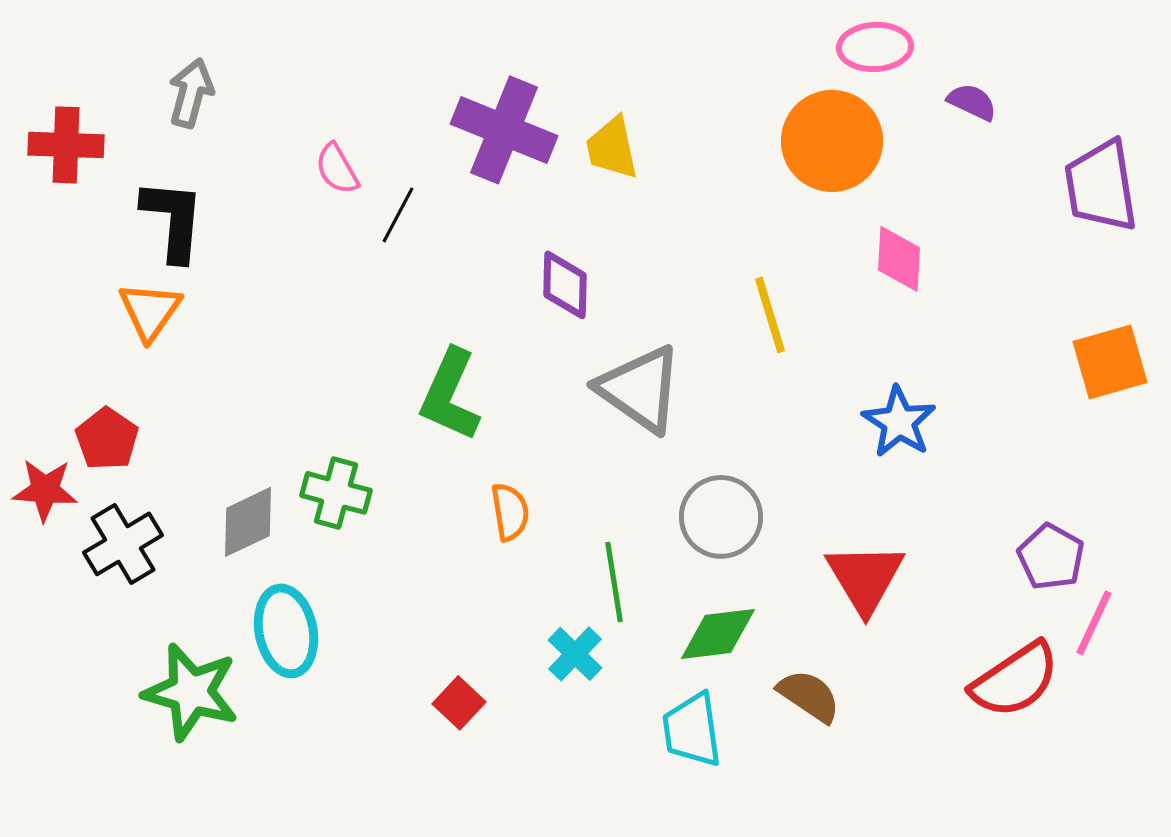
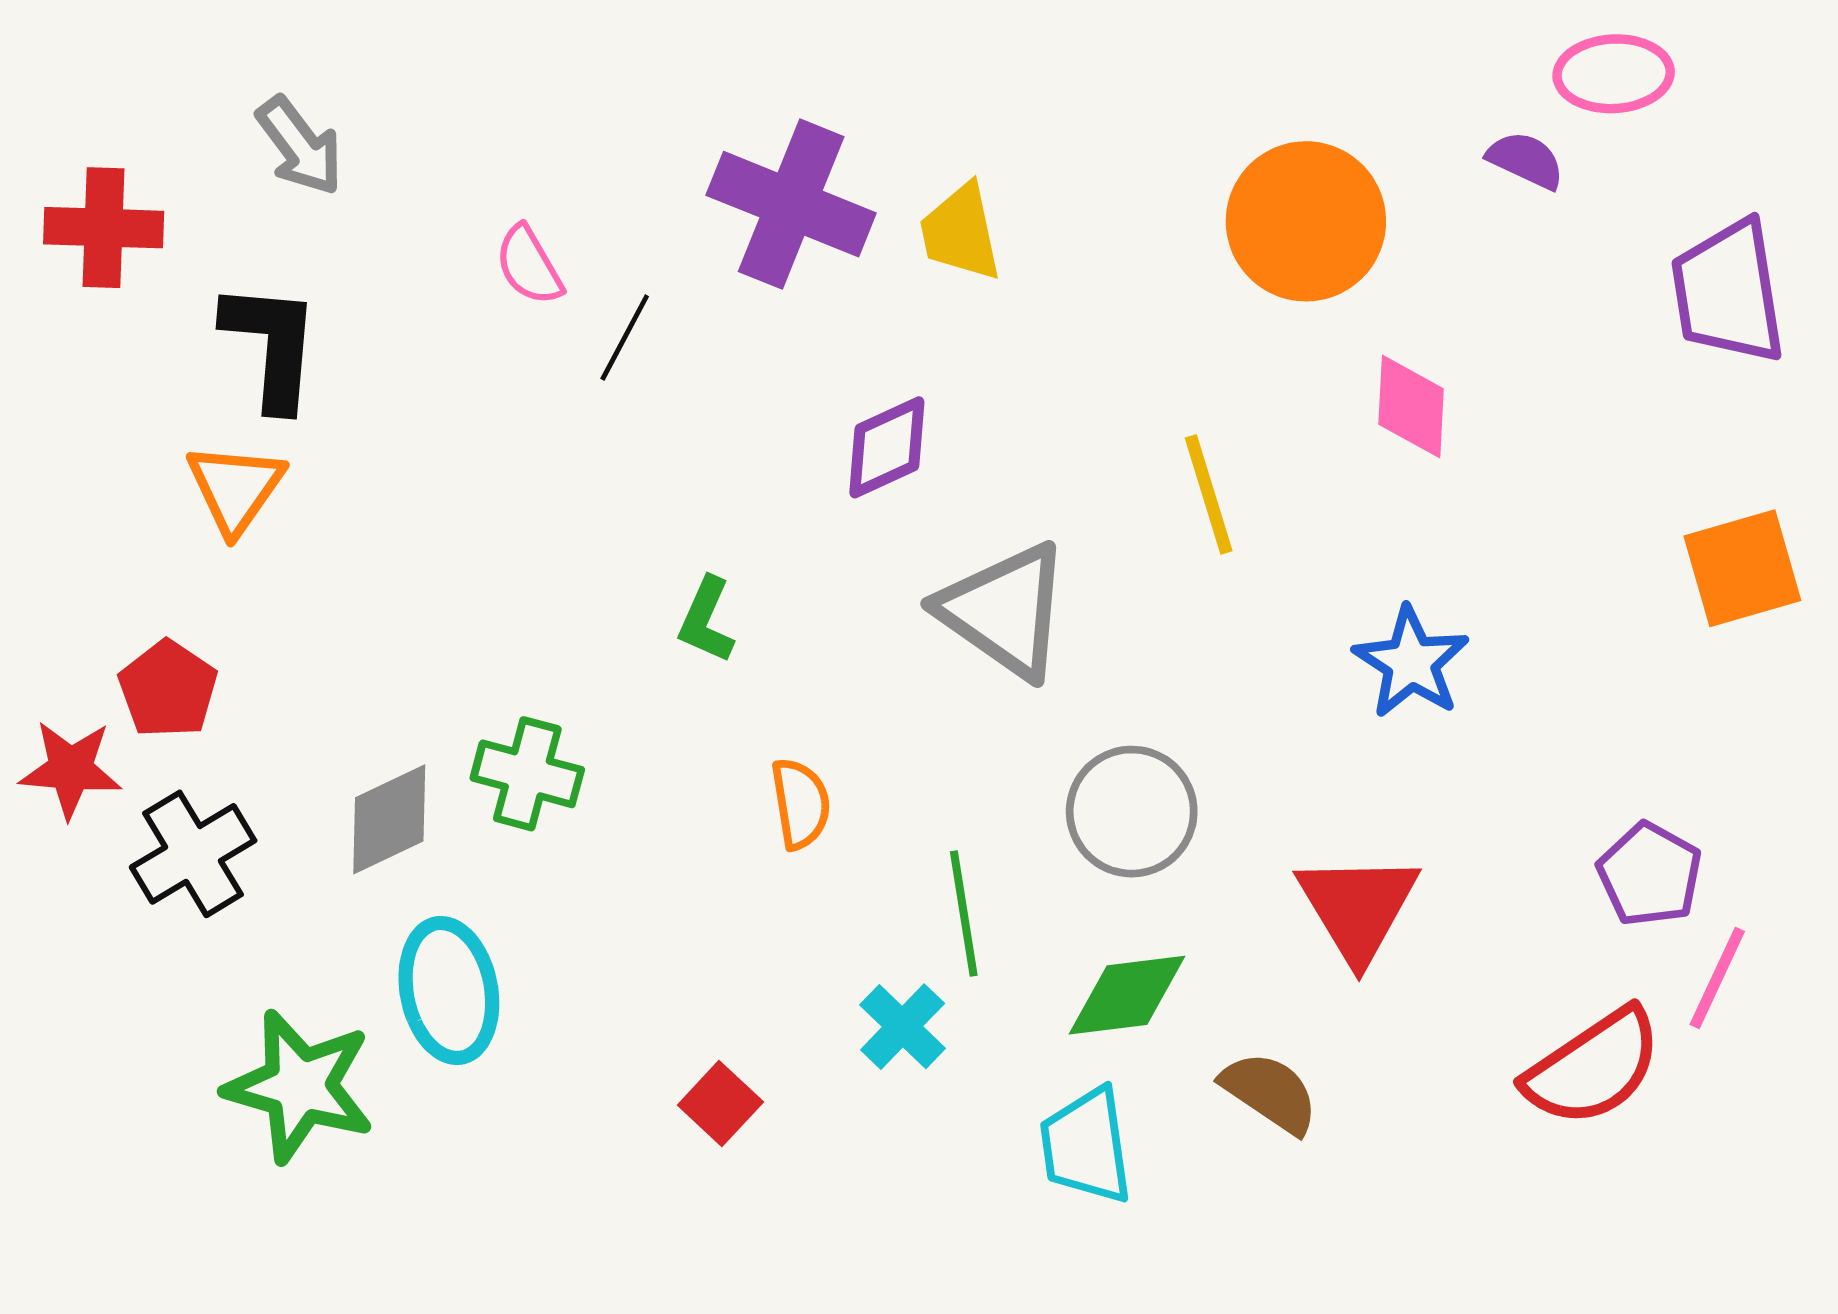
pink ellipse: (875, 47) -> (1614, 74), moved
gray arrow: (191, 93) -> (300, 146), turned 128
purple diamond: (565, 285) -> (887, 447), turned 64
green L-shape: (450, 395) -> (706, 620), size x0.6

